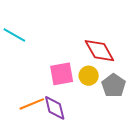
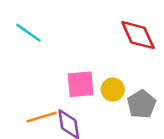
red diamond: (99, 51) -> (138, 35), moved

